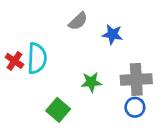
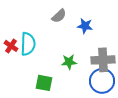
blue circle: (135, 107) -> (102, 81), size x1.6
green square: (58, 110) -> (44, 83), turned -30

